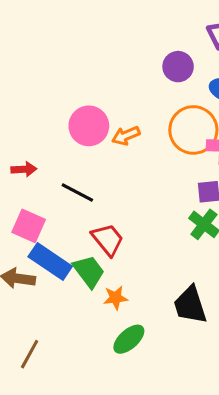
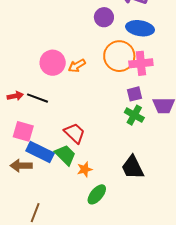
black line: (77, 193) -> (38, 98), moved

